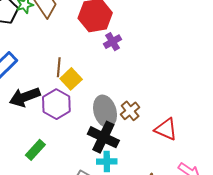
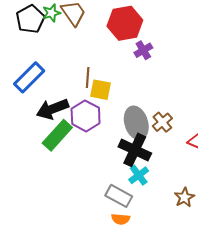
yellow square: (71, 79) -> (101, 90), turned -35
green rectangle: (35, 150) -> (57, 135), moved, size x1.4
cyan cross: (107, 161) -> (139, 175), turned -36

